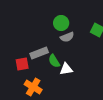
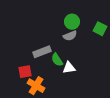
green circle: (61, 23) -> (72, 22), moved
red square: (22, 64) -> (25, 72), moved

